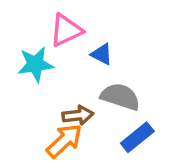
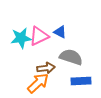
pink triangle: (66, 30) -> (39, 36), moved
blue rectangle: (137, 137) -> (81, 81), turned 36

